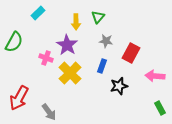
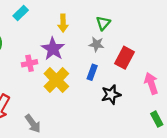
green triangle: (98, 17) -> (103, 23), moved
pink cross: (46, 58) -> (30, 63), turned -32
pink arrow: (155, 76) -> (151, 83), turned 66

